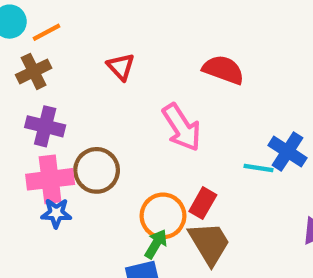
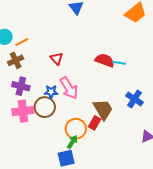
pink arrow: (182, 127) -> (69, 88), moved
cyan line: (259, 168) -> (119, 63), moved
blue star: (56, 213) -> (51, 92), moved
brown trapezoid: (209, 243) -> (103, 109), moved

